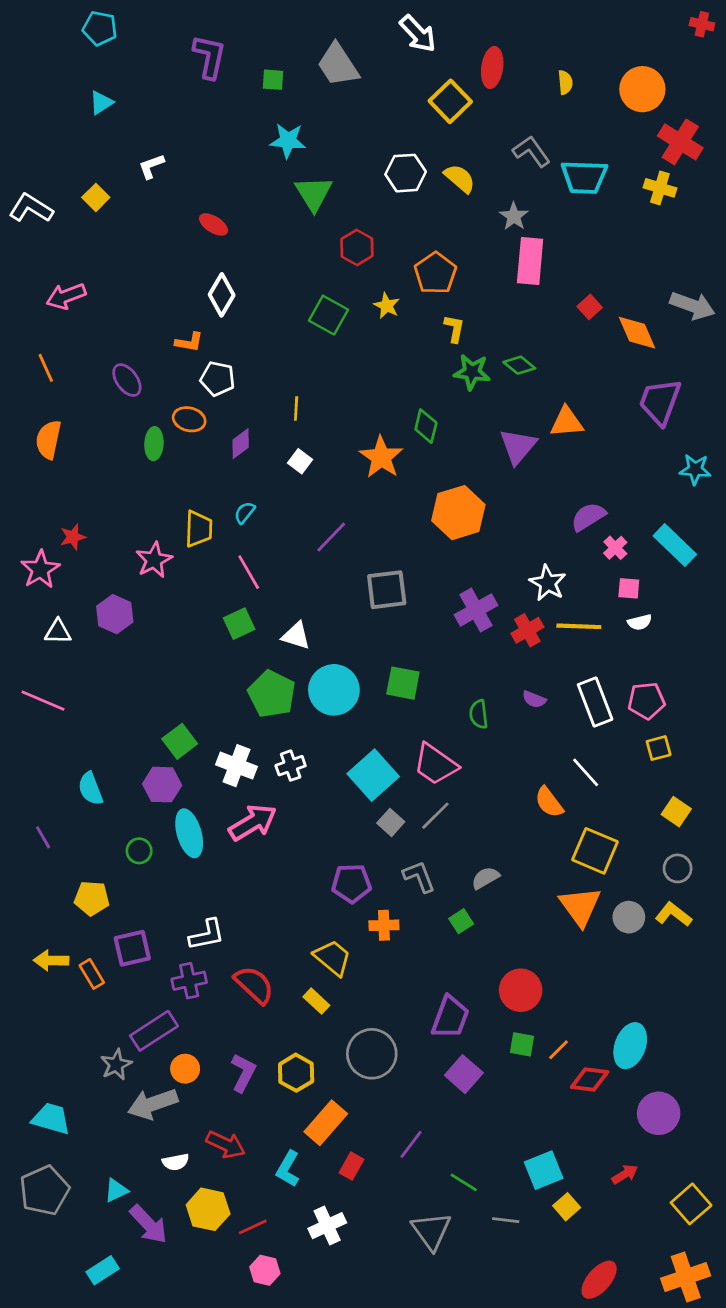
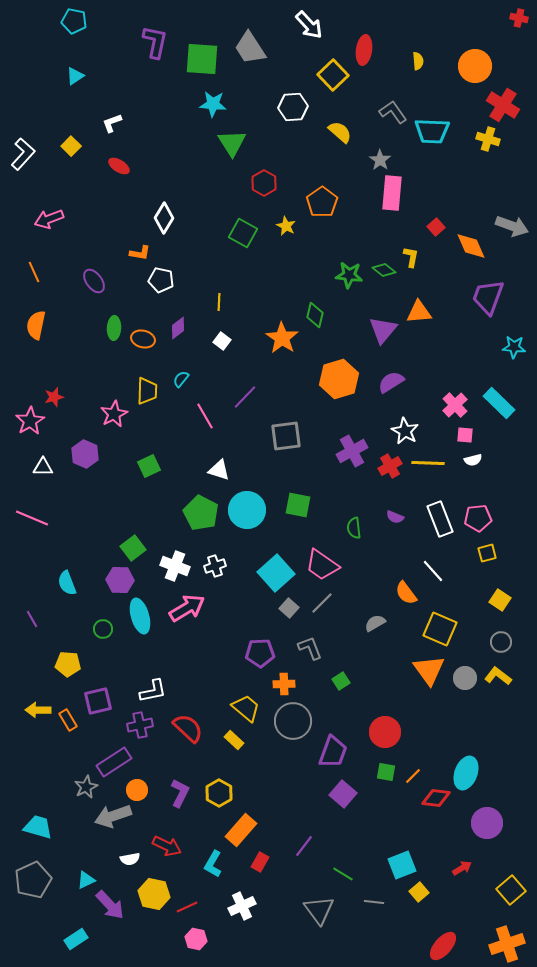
green square: (273, 80) -> (202, 59), size x2.0
white hexagon: (406, 173) -> (293, 107), moved
white L-shape: (31, 208) -> (23, 154), turned 100
red ellipse: (214, 224) -> (119, 166), moved
yellow L-shape: (454, 329) -> (411, 257), moved
orange ellipse: (189, 419) -> (143, 339), moved
purple semicircle: (588, 517) -> (391, 382), moved
pink cross: (615, 548) -> (455, 405), size x1.4
pink line: (249, 572) -> (205, 416), moved
green square: (239, 624) -> (149, 466), moved
gray semicircle: (485, 878) -> (375, 623), moved
gray circle: (372, 1054) -> (293, 721), moved

